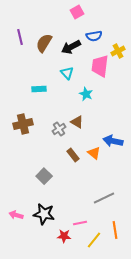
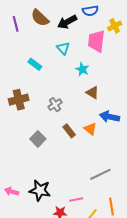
purple line: (20, 37) -> (16, 24), moved
brown semicircle: (44, 43) -> (40, 18), turned -78
cyan rectangle: (39, 89) -> (35, 64), turned 40
brown triangle: (77, 122) -> (92, 93), moved
gray square: (44, 176) -> (38, 139), moved

